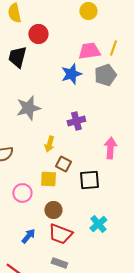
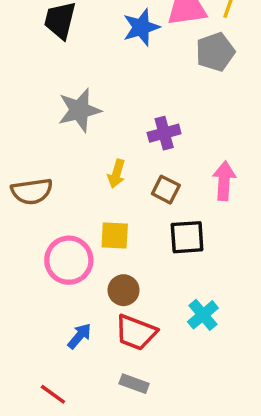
blue star: (71, 74) -> (141, 27), moved
brown square: (63, 164) -> (166, 190), moved
pink circle: (22, 193) -> (69, 260), size x1.4

